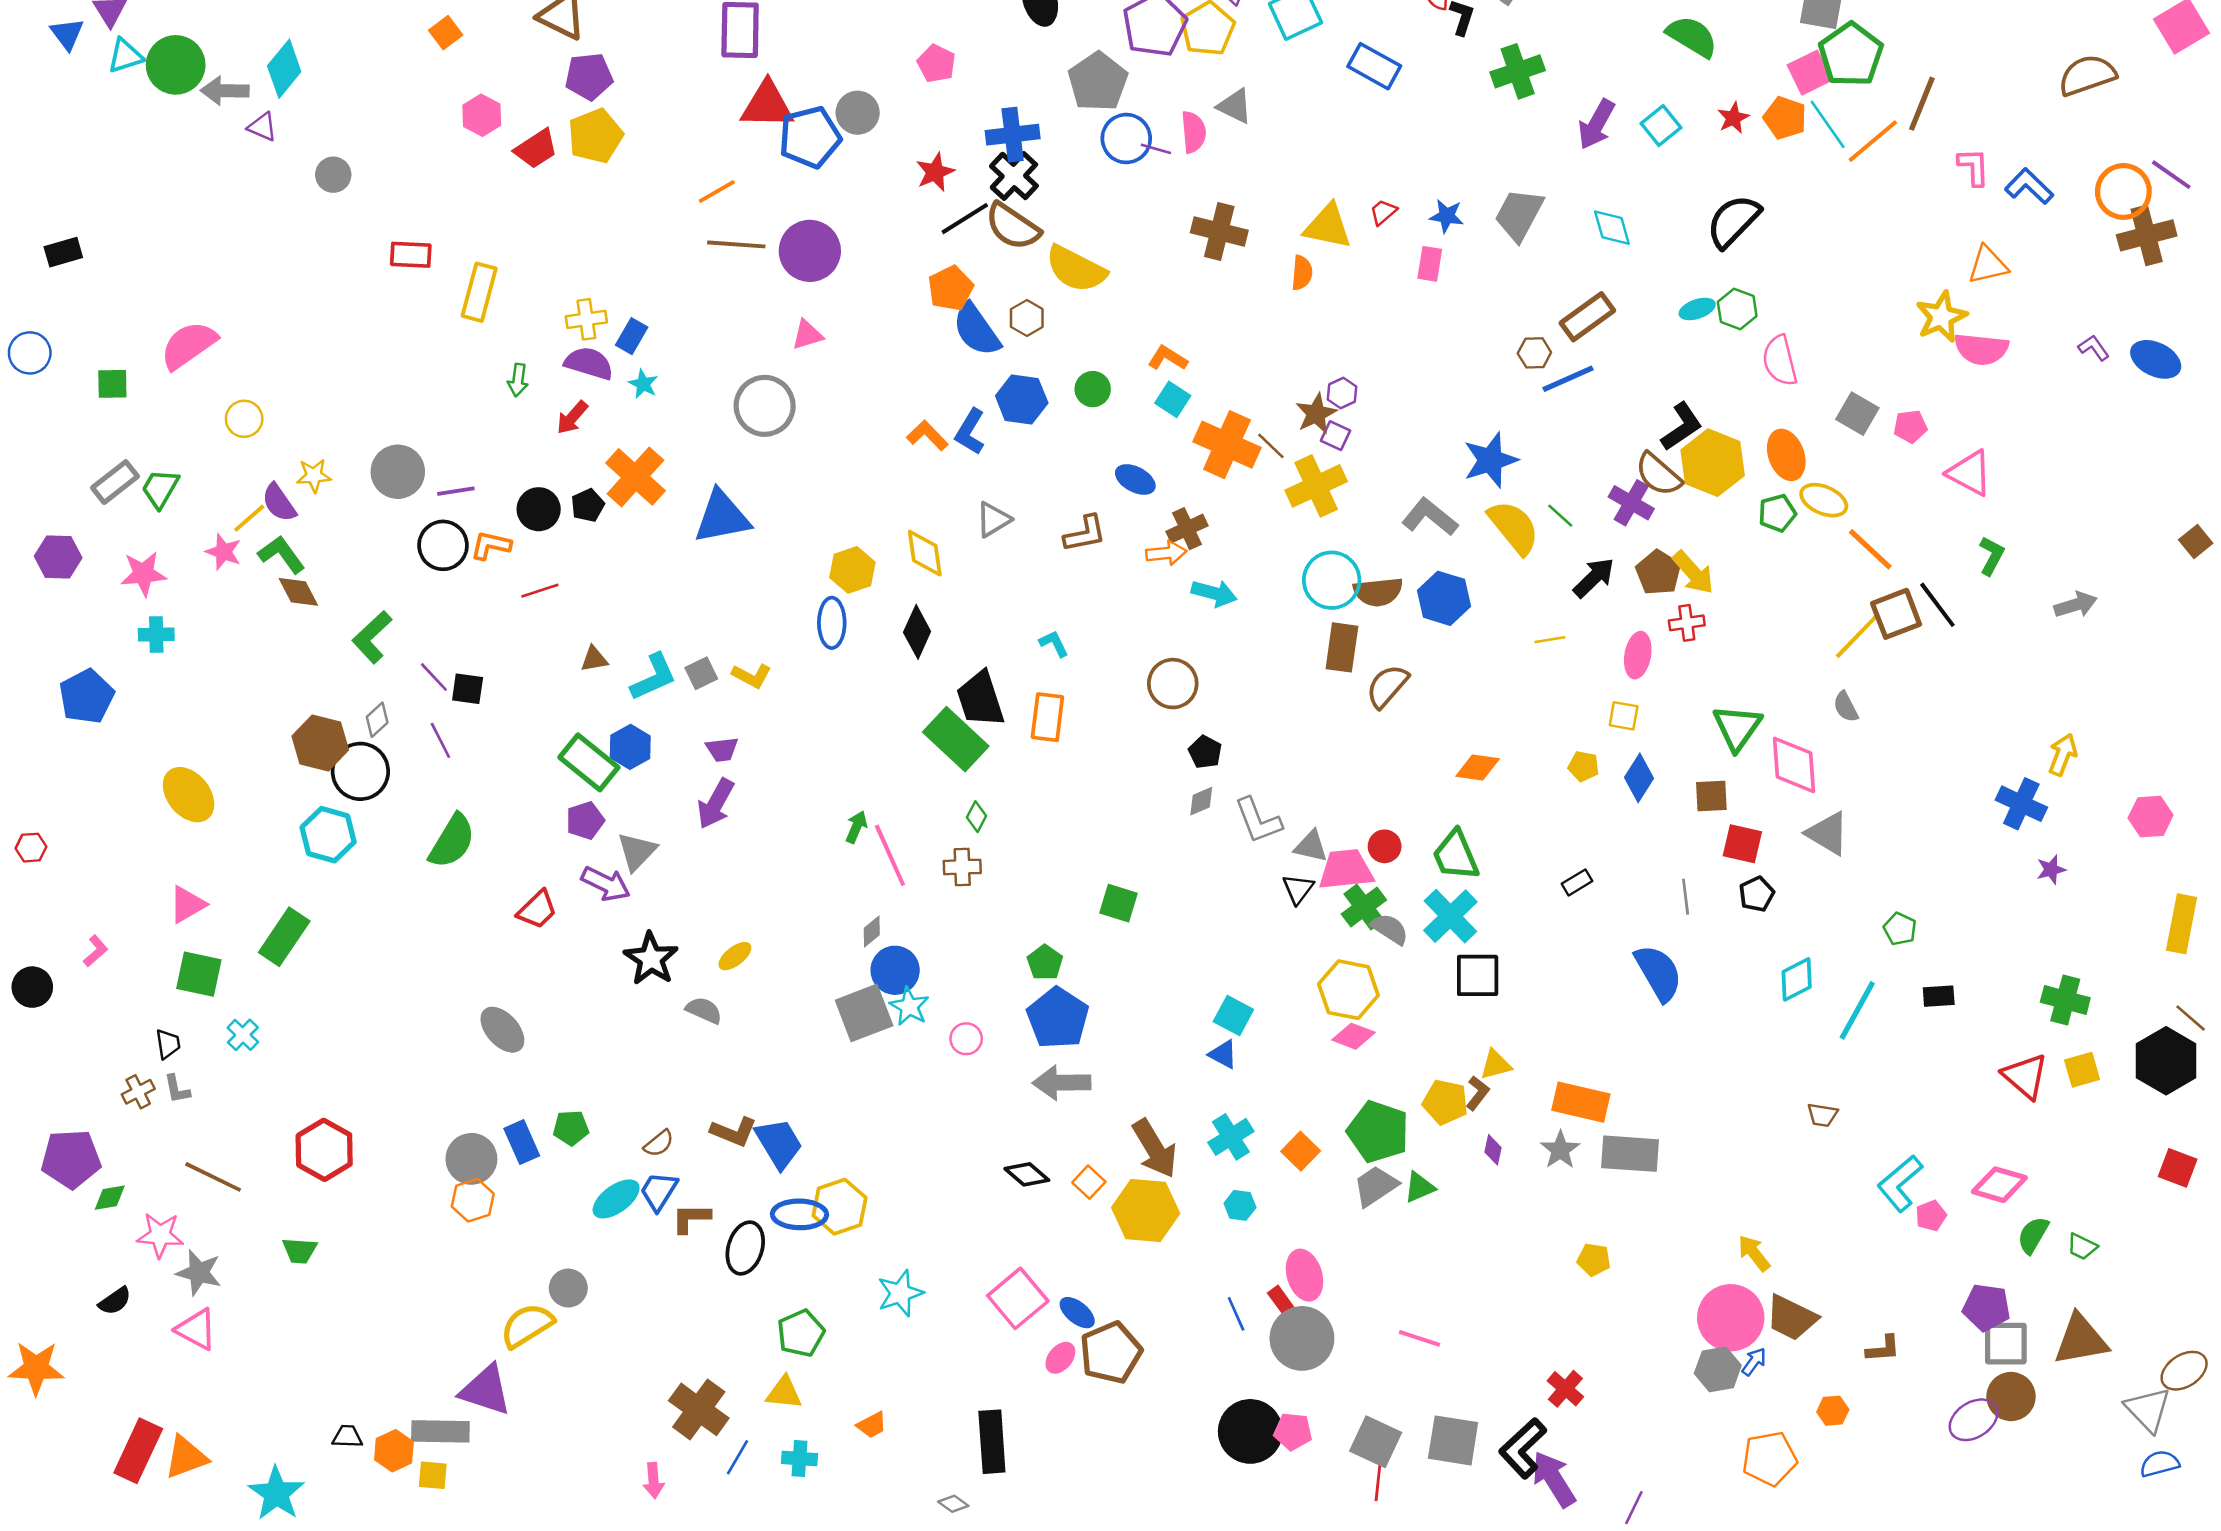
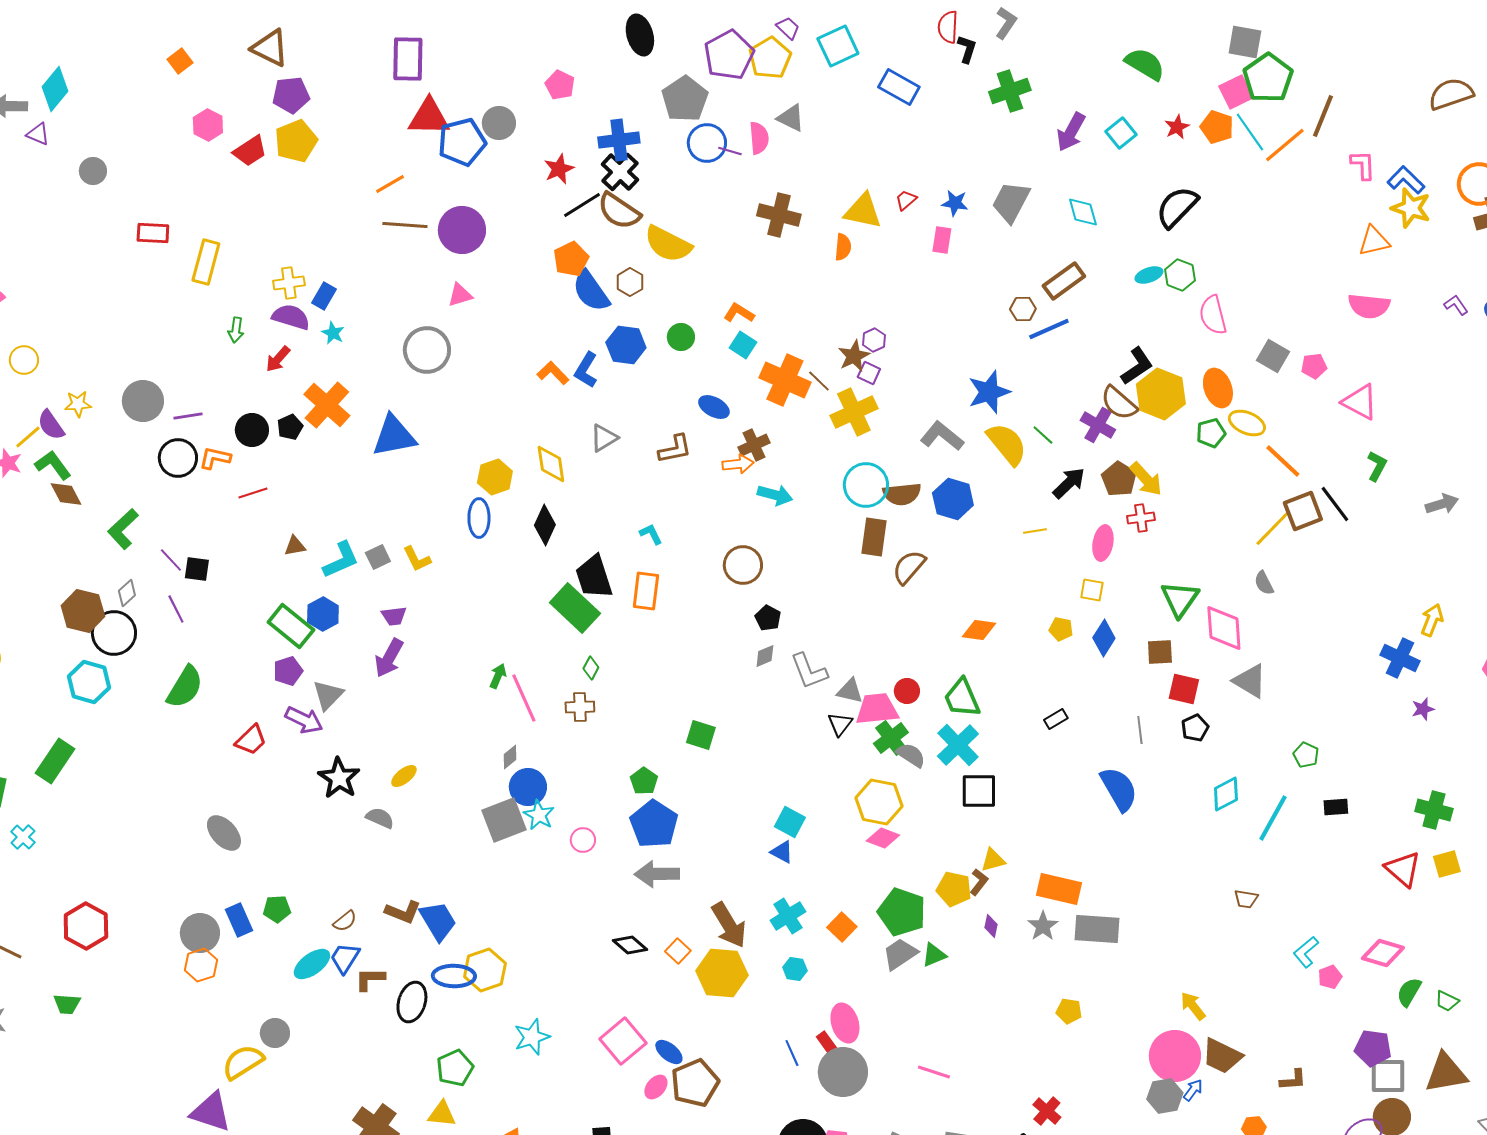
yellow star: (1941, 317) -> (1411, 208), moved, turned -30
yellow L-shape: (752, 676) -> (417, 559), turned 36
cyan L-shape: (1900, 1183) -> (1306, 952), size x0.7

